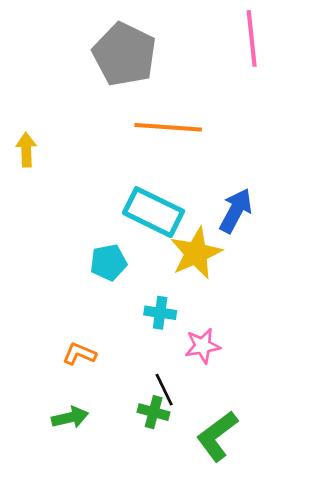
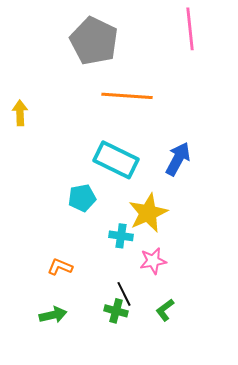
yellow star: (196, 253) -> (148, 213), moved
green L-shape: (217, 436) -> (165, 310), moved, size x0.6

